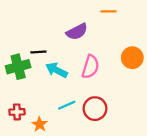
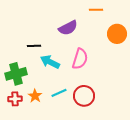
orange circle: (132, 58) -> (117, 34), moved
green cross: (18, 67) -> (16, 74), moved
orange star: (40, 124) -> (35, 96), moved

